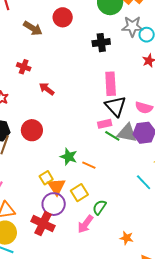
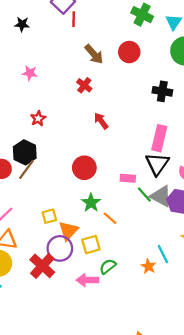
red cross: (24, 67) -> (84, 85), moved
red arrow: (47, 89) -> (101, 121), moved
pink rectangle: (105, 124) -> (128, 178), moved
red circle: (32, 130) -> (84, 168), moved
yellow square: (46, 178) -> (49, 216), moved
pink arrow: (85, 224) -> (87, 280), turned 36
orange star: (127, 238) -> (148, 266), moved

